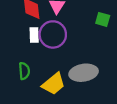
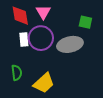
gray ellipse: (84, 73) -> (70, 44), moved

